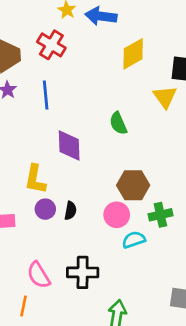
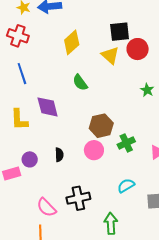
yellow diamond: (133, 54) -> (72, 42), moved
yellow L-shape: (35, 179) -> (19, 120), moved
purple circle: (45, 209) -> (30, 159), moved
cyan semicircle: (134, 240) -> (126, 186), moved

